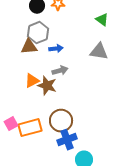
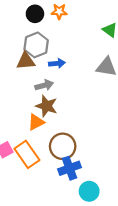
gray arrow: (60, 71) -> (44, 85), moved
orange triangle: (32, 81) -> (36, 122), moved
orange rectangle: (30, 128) -> (27, 154), turned 70

